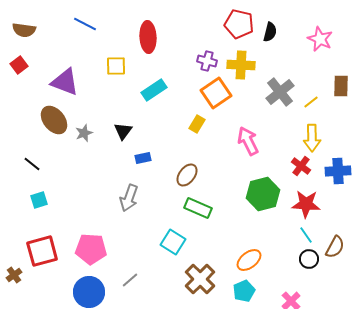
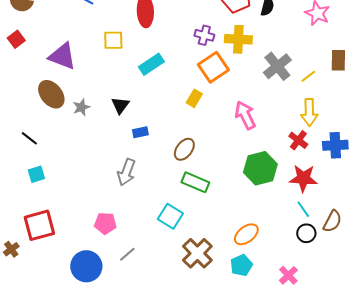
pink pentagon: (91, 249) -> (105, 223), moved, size x0.7

